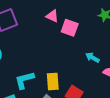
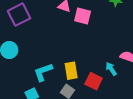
cyan arrow: (92, 58) -> (111, 69), moved, turned 32

